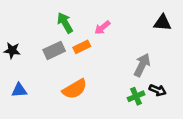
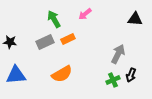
pink arrow: (102, 28) -> (85, 14), moved
blue triangle: (19, 90) -> (16, 75), size x1.5
black arrow: (158, 90) -> (131, 75), turned 88

